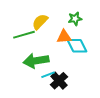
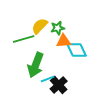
green star: (75, 19) -> (58, 28), moved
green arrow: (36, 61) -> (36, 65), turned -60

